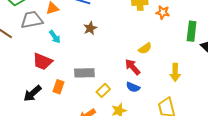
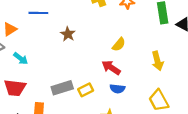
brown star: (90, 28) -> (68, 34), moved
yellow rectangle: (103, 90) -> (86, 90), moved, turned 32

